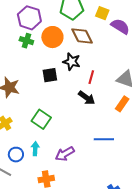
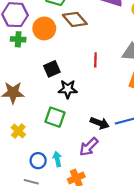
black star: (72, 62) -> (68, 89), moved
black arrow: (87, 98) -> (100, 123), moved
cyan arrow: (35, 149) -> (57, 159), moved

